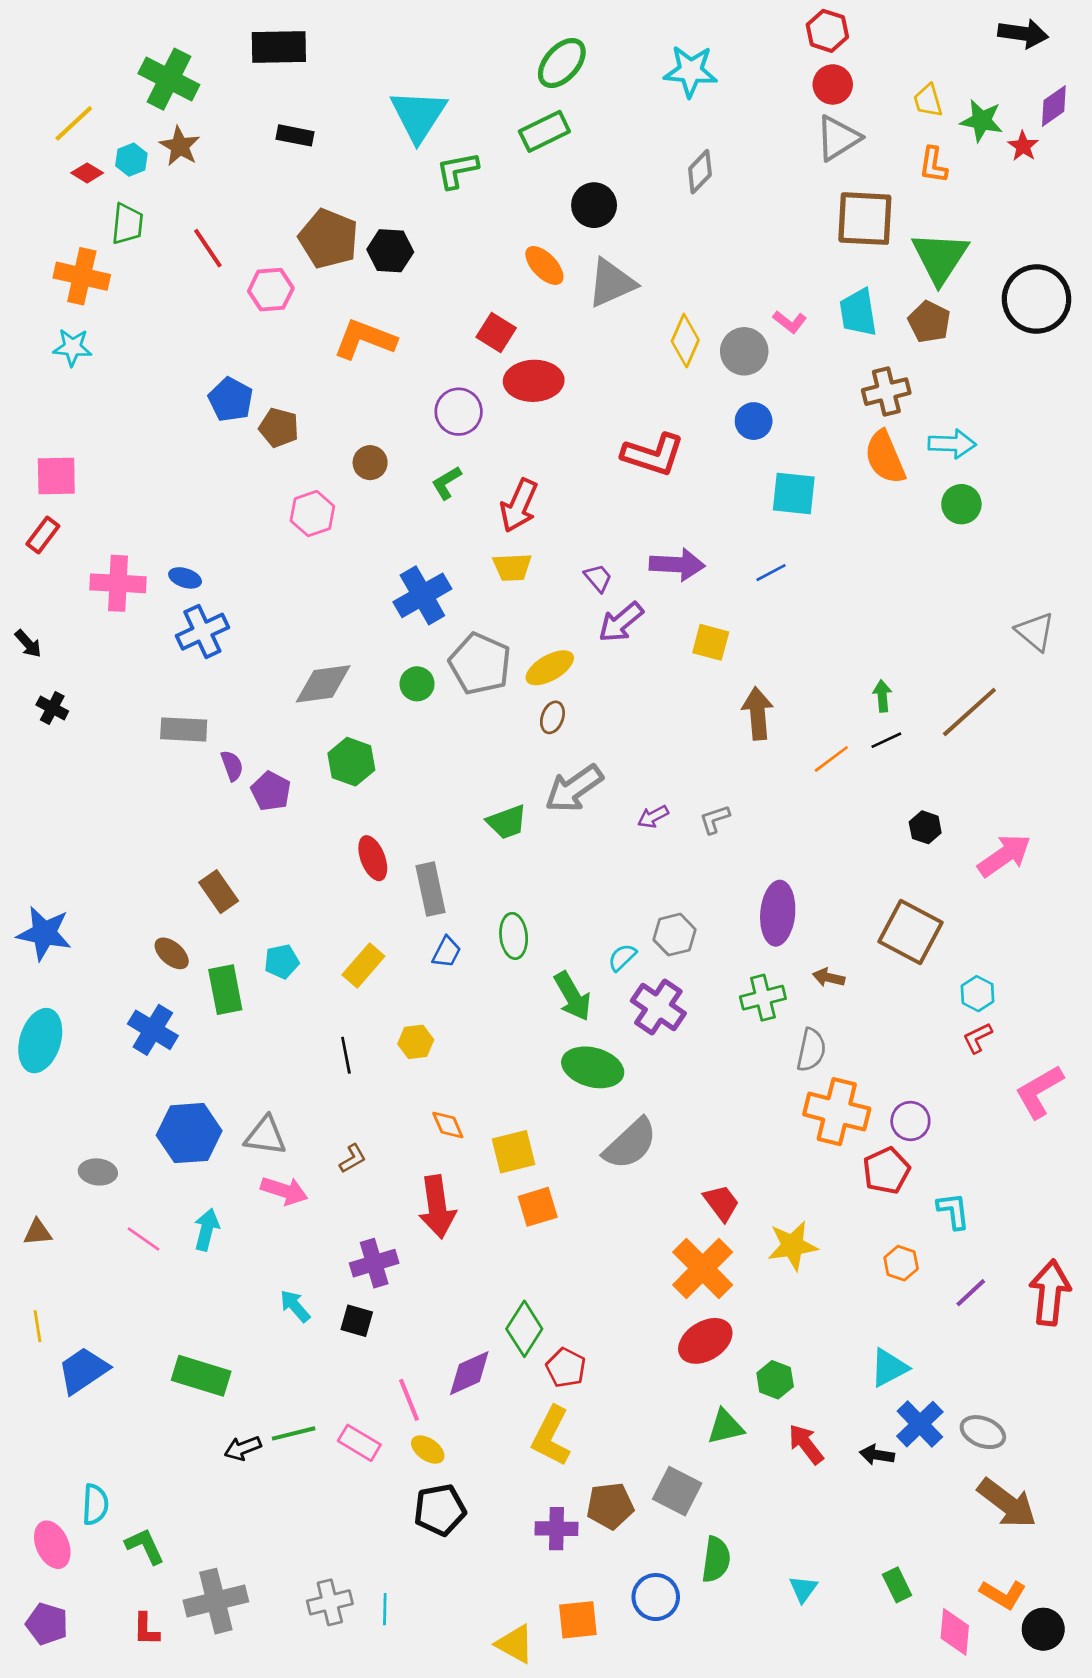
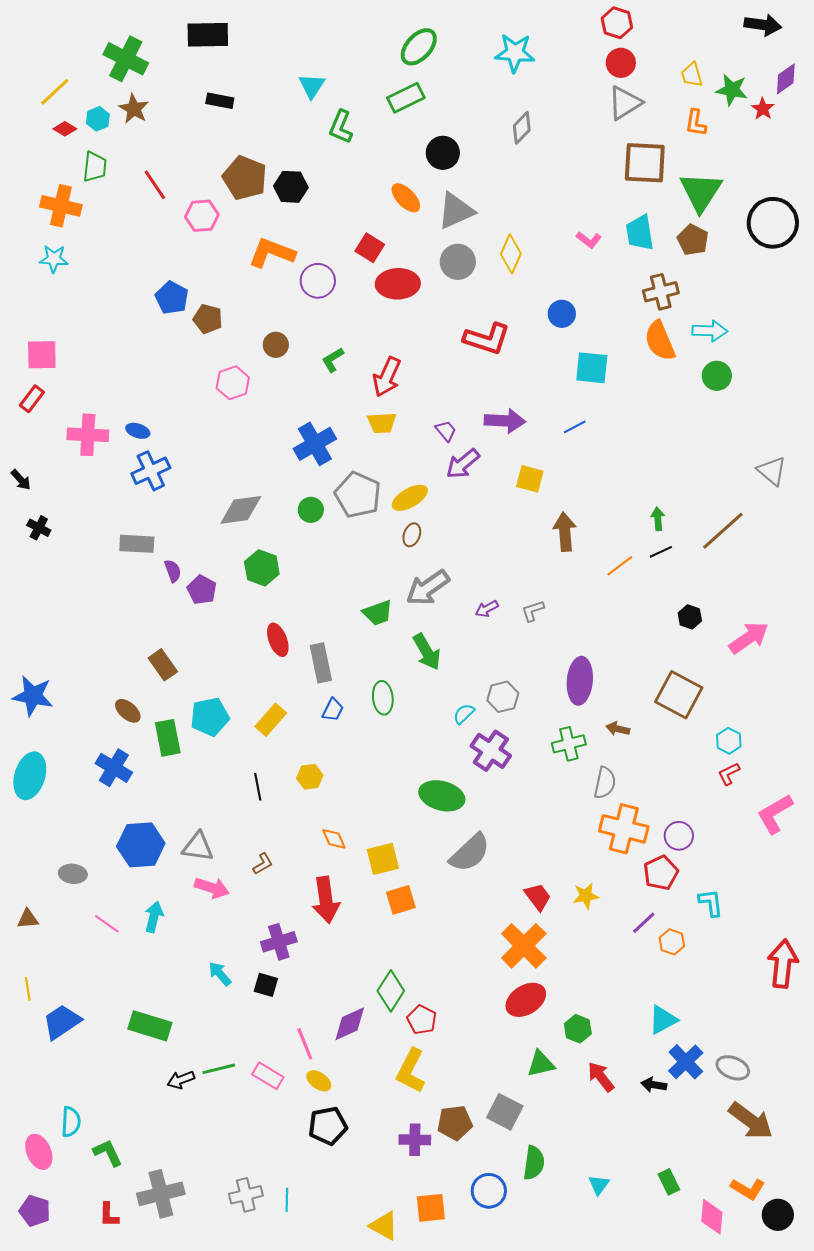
cyan triangle: (418, 115) -> (312, 86), size x0.6
green L-shape: (457, 170) -> (341, 127), turned -56
gray circle: (744, 351) -> (458, 262), moved
purple circle: (459, 412) -> (318, 281), moved
cyan pentagon: (282, 961) -> (210, 717), size x1.5
green arrow: (573, 996) -> (427, 652), moved
yellow star: (792, 1246) -> (586, 896), moved, size x0.7
purple line: (971, 1293) -> (644, 923), moved

